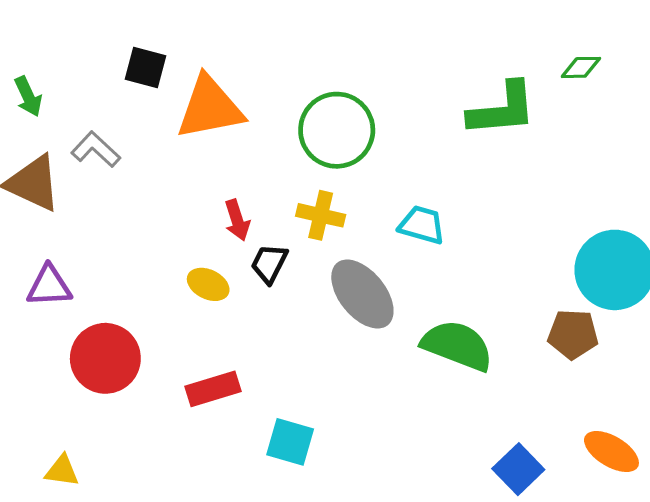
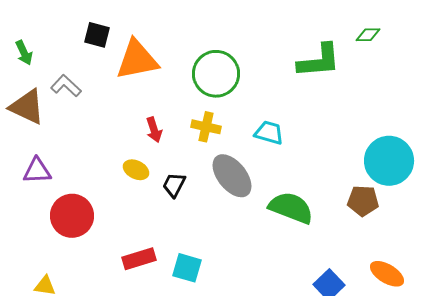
black trapezoid: (269, 264) -> (174, 185), moved
red rectangle: (213, 389) -> (139, 259), moved

